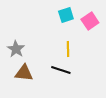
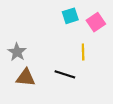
yellow line: (68, 49) -> (83, 52), moved

